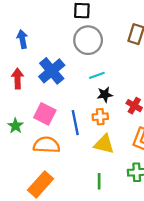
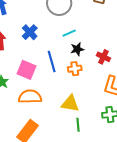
blue cross: (52, 71) -> (30, 32), size x0.7
blue line: (75, 123) -> (52, 62), moved
yellow triangle: (104, 144) -> (70, 104), moved

